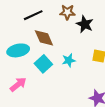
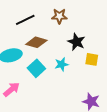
black star: (85, 24) -> (76, 42), moved
brown diamond: (44, 38) -> (36, 42), turned -50

